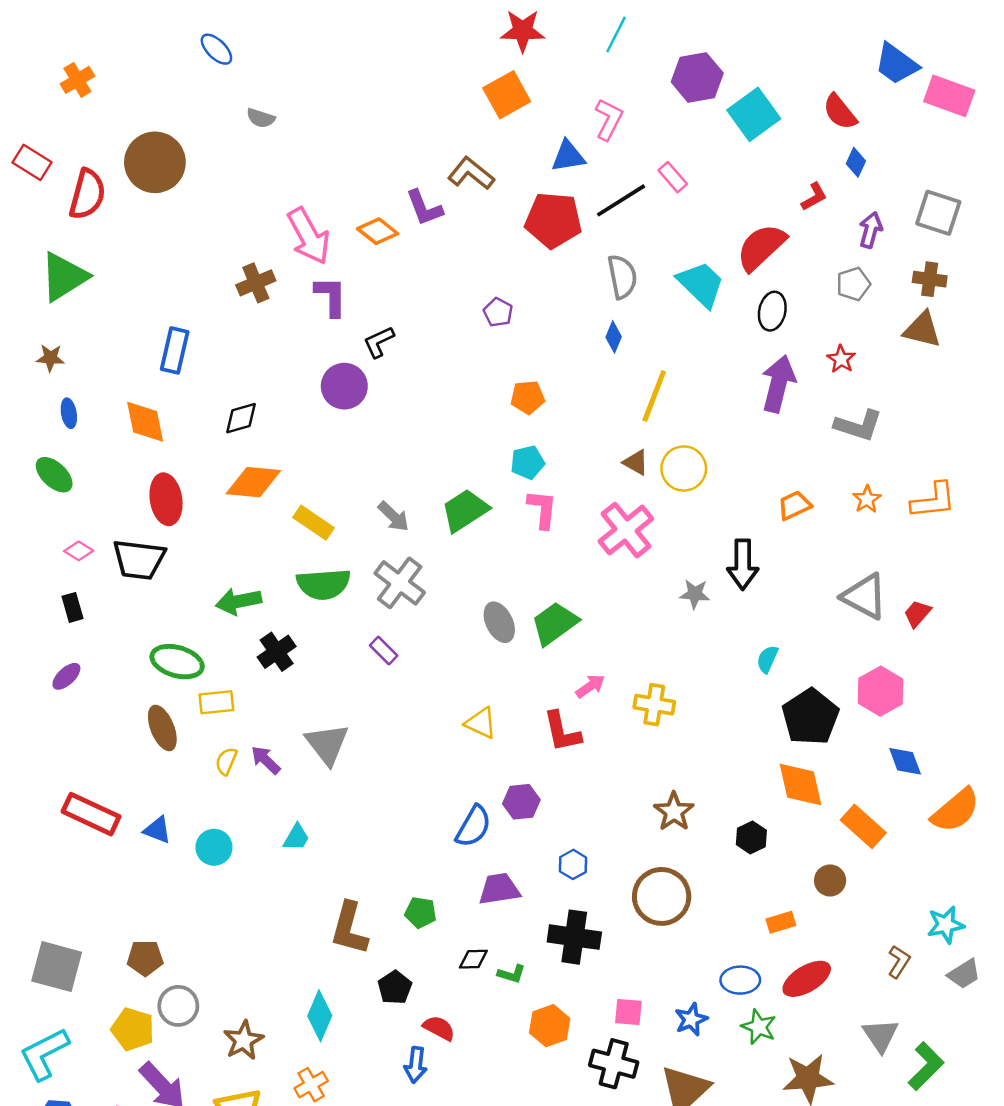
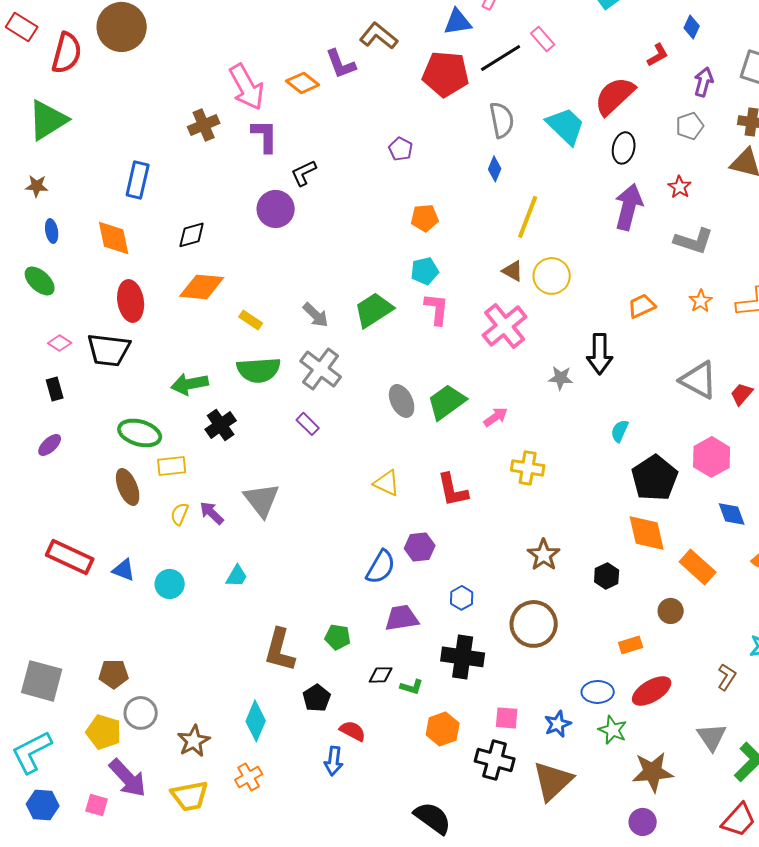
yellow rectangle: (314, 523) -> (251, 320), size x0.7
pink arrow: (590, 686) -> (496, 417), moved

